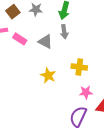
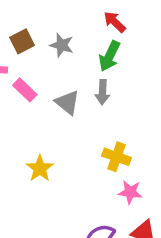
yellow star: (48, 75) -> (40, 168), moved
pink star: (86, 92) -> (130, 192), moved

